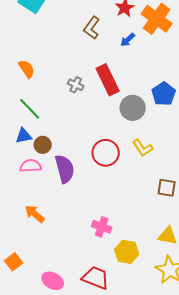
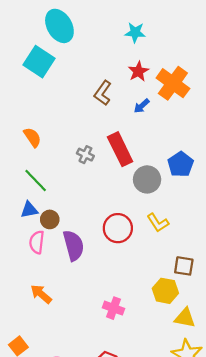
pink semicircle: (31, 166) -> (37, 242), turned -80
yellow hexagon: (127, 252) -> (165, 291), moved

